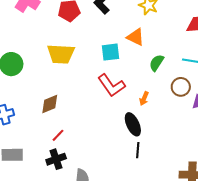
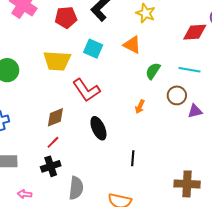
cyan square: (110, 52) -> (93, 49), moved, turned 30
red L-shape: (111, 85) -> (86, 90), moved
brown diamond: (50, 104) -> (55, 117), moved
black ellipse: (133, 124) -> (98, 128), moved

